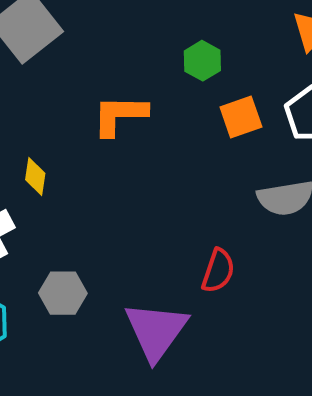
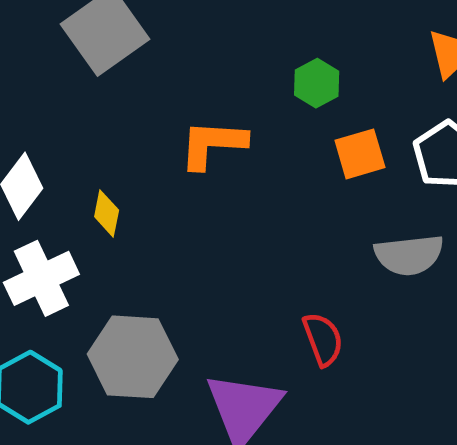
red semicircle: (218, 271) -> (323, 339), turned -42
gray hexagon: (63, 293) -> (133, 357), size x1.5

